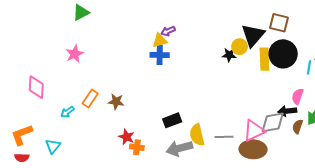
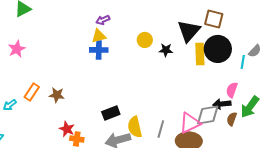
purple arrow: (168, 31) -> (103, 20), moved
yellow circle: (240, 47) -> (145, 40), moved
gray line: (224, 137) -> (161, 129), turned -72

